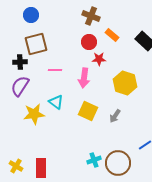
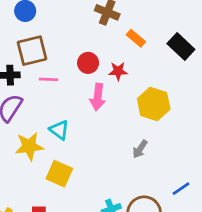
red circle: (89, 42) -> (88, 63), moved
pink line: (55, 70) -> (48, 79), moved
yellow square: (88, 111) -> (59, 174), moved

